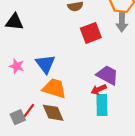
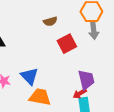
purple trapezoid: (107, 75) -> (86, 80), turned 55

